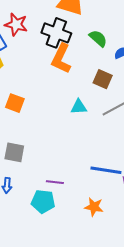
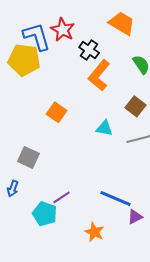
black cross: (56, 33) -> (89, 50), moved, size x0.7
orange square: (15, 103) -> (57, 112), moved
purple line: (55, 182) -> (62, 197), turned -54

